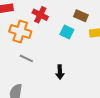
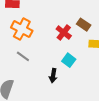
red cross: (40, 15) -> (64, 32), moved
cyan square: (67, 32) -> (69, 60), moved

